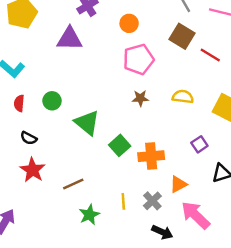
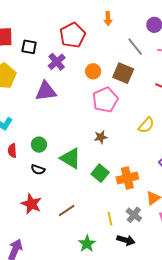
brown square: (182, 36) -> (123, 73), moved
yellow semicircle: (183, 97) -> (146, 125), turned 132
brown star: (140, 98) -> (101, 137), moved
black semicircle: (29, 138) -> (38, 170), moved
green star: (89, 215) -> (87, 244), moved
black arrow: (162, 232) -> (126, 240), moved

